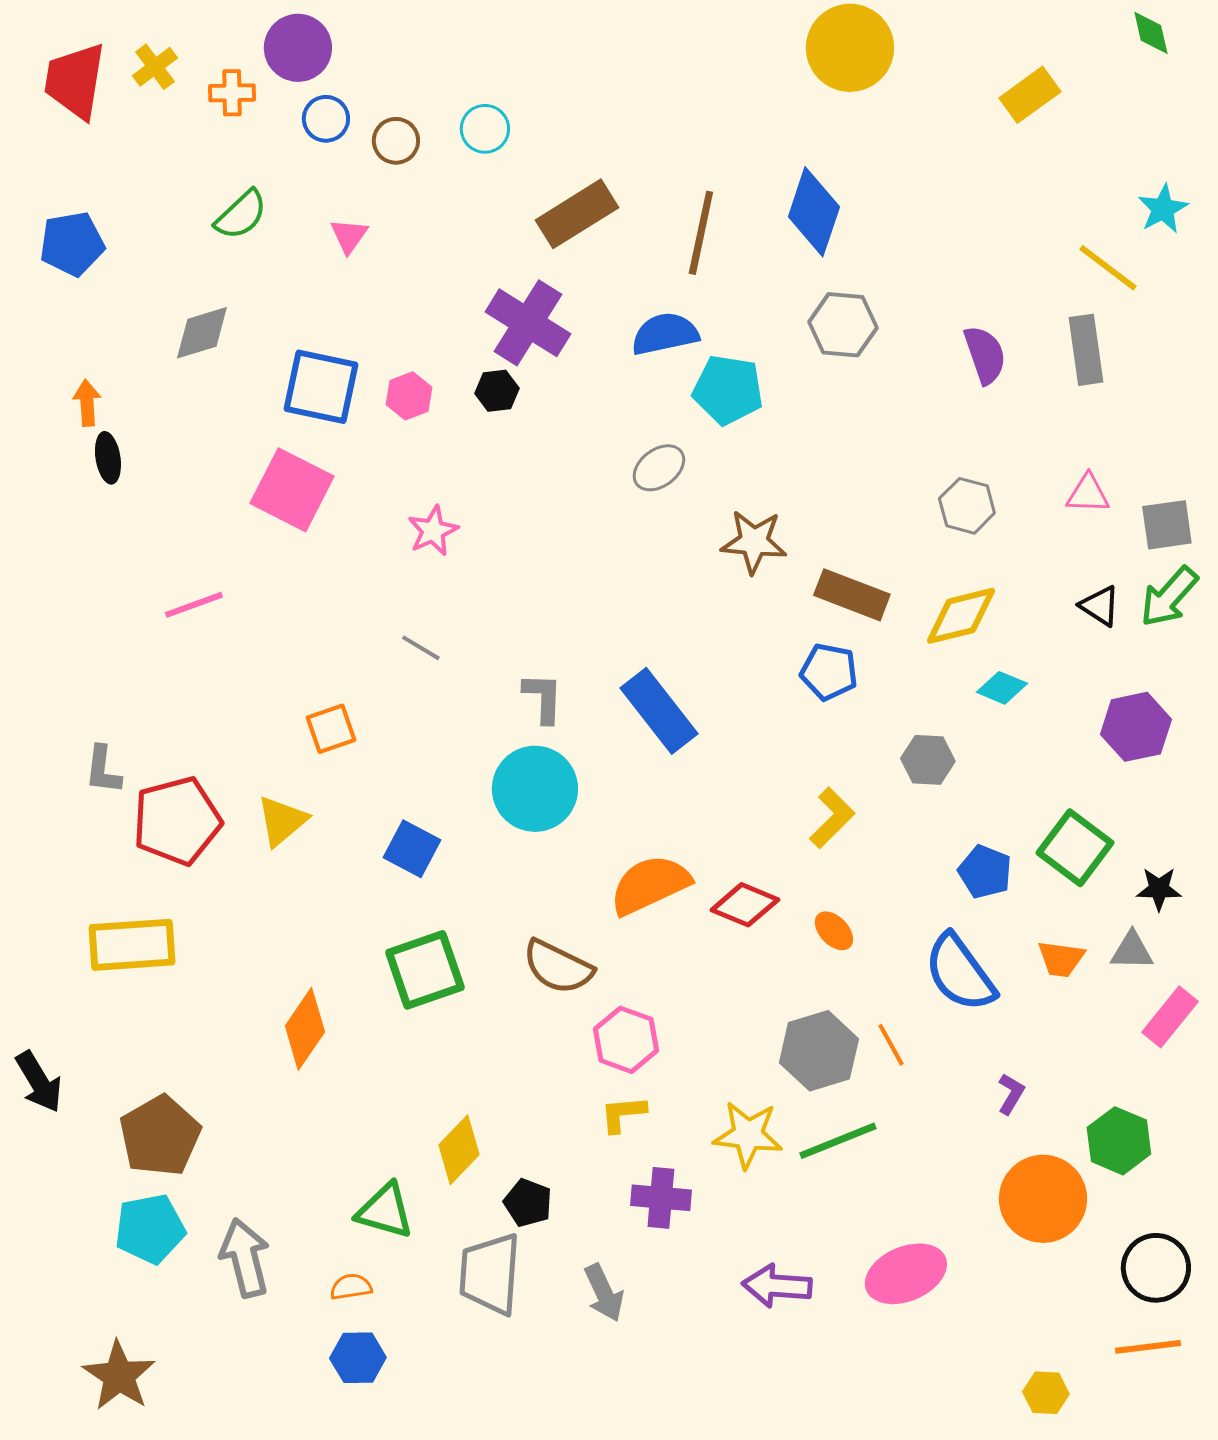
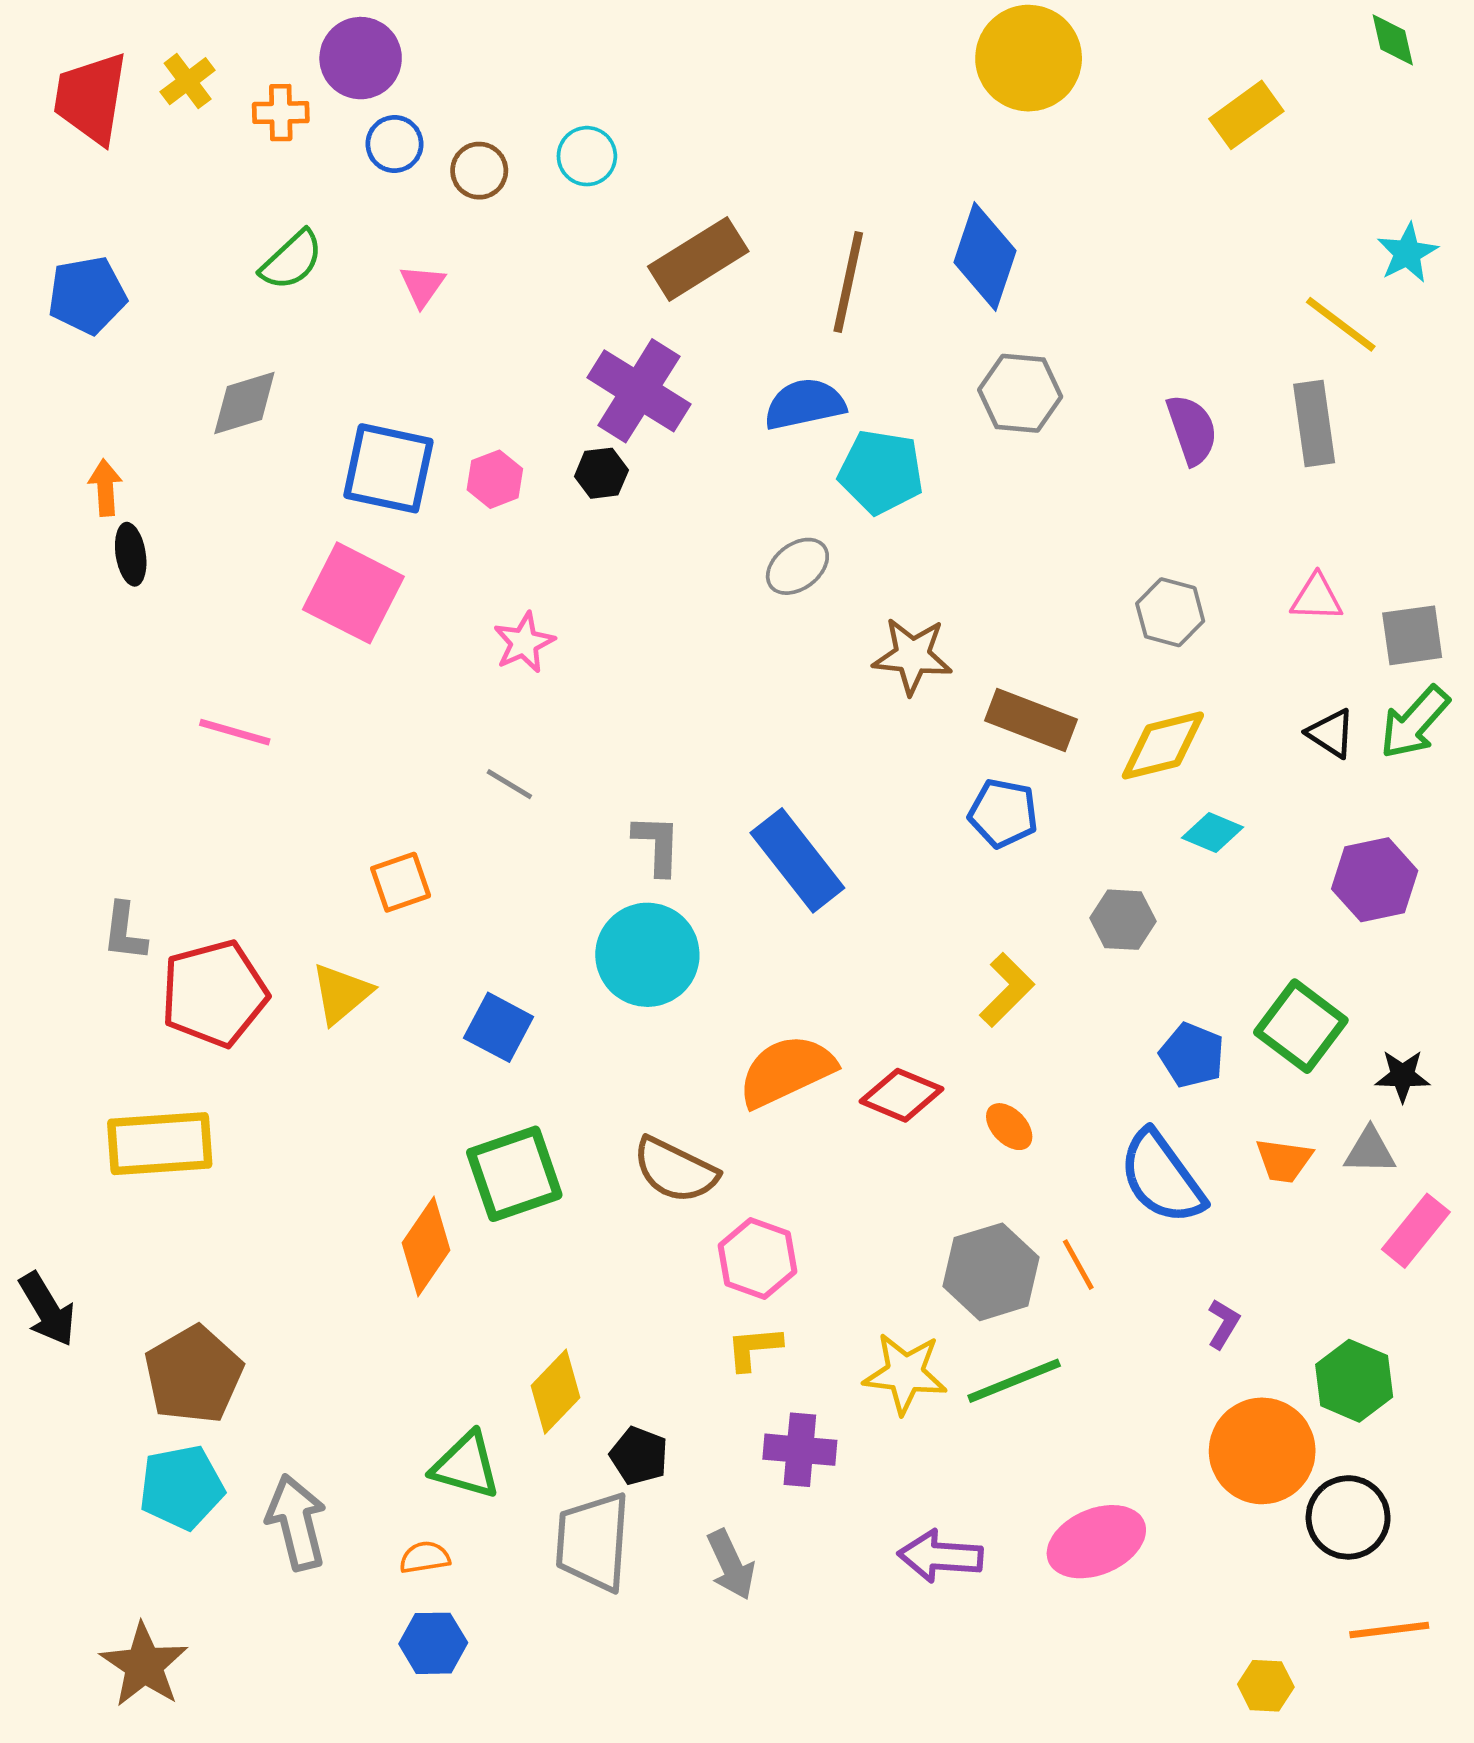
pink line: (194, 605) -> (235, 732), turned 36
orange diamond: (305, 1029) -> (426, 1246), moved
black circle: (1156, 1268) -> (1348, 1517), moved

